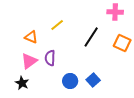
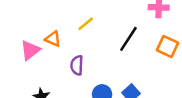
pink triangle: (29, 61) -> (30, 50), moved

